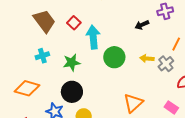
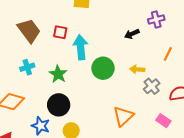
red square: (74, 23) -> (60, 32), turned -32
green star: (72, 63) -> (58, 74), turned -30
gray cross: (166, 64) -> (152, 86), moved

